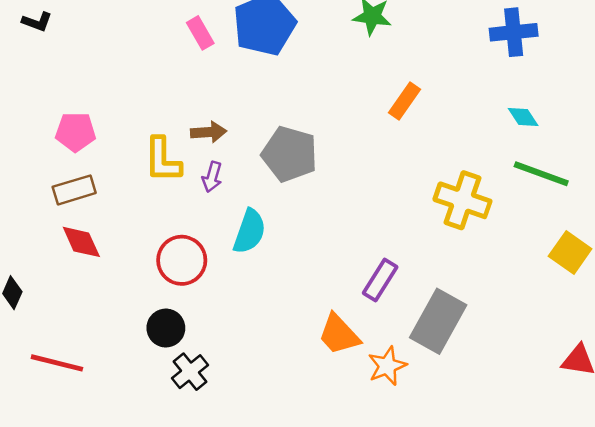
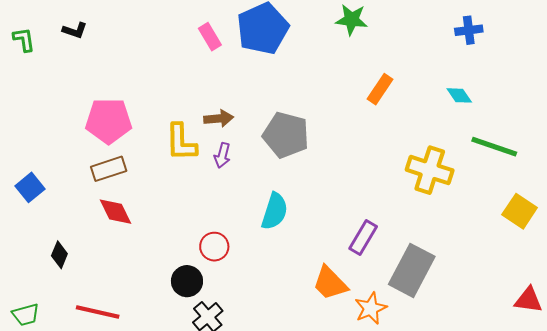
blue cross: (514, 32) -> (469, 30), size x0.7
cyan diamond: (523, 117) -> (459, 95), moved
pink pentagon: (75, 132) -> (109, 121), size x1.4
cyan semicircle: (250, 231) -> (275, 211), moved
red circle: (182, 260) -> (214, 247), moved, size x0.7

